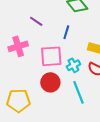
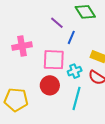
purple line: (36, 21) -> (57, 23), moved
cyan line: (79, 92) -> (77, 98), turned 30

